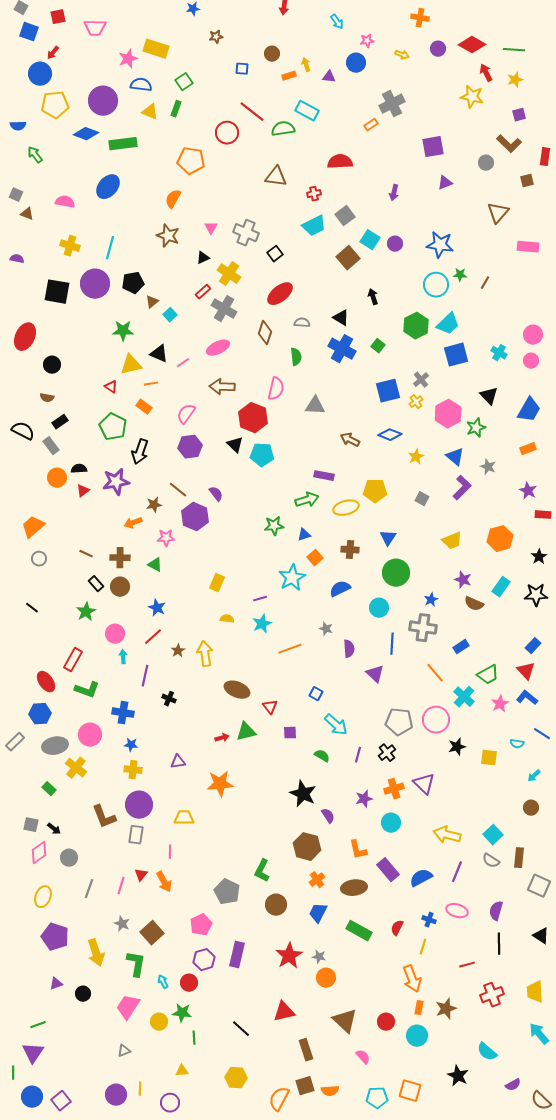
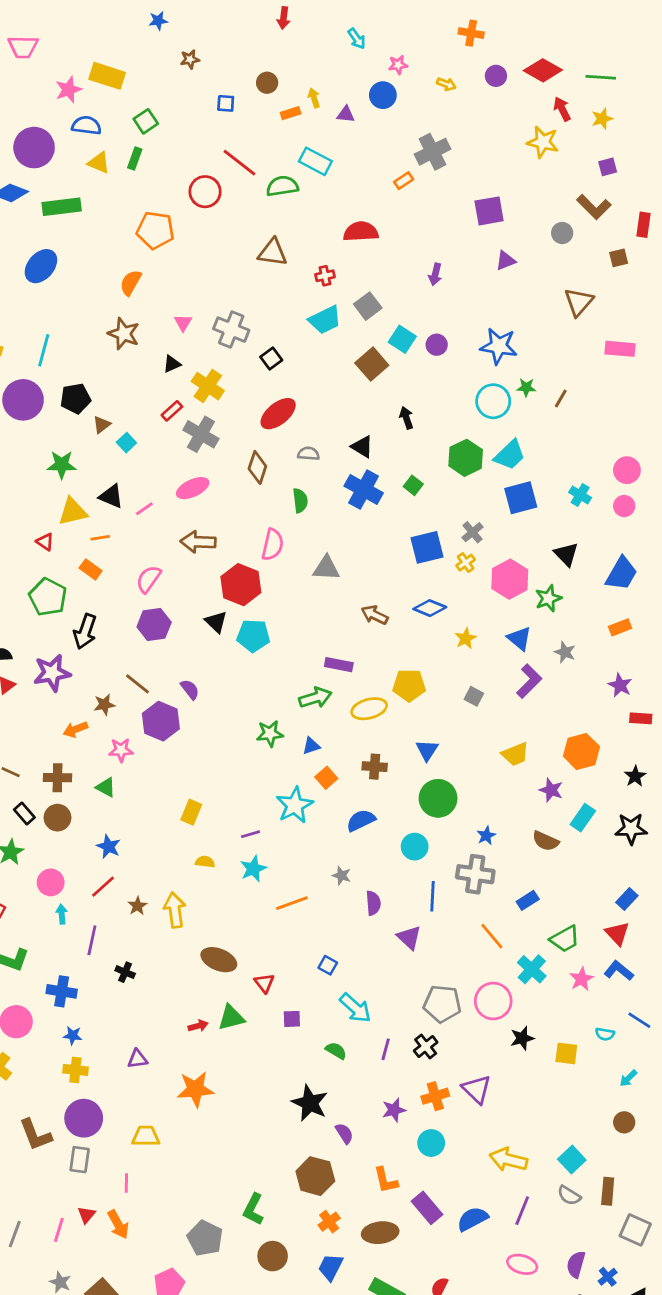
purple star: (463, 580) -> (551, 790), moved
blue cross: (429, 920) -> (608, 1277), moved, turned 32

